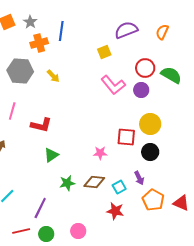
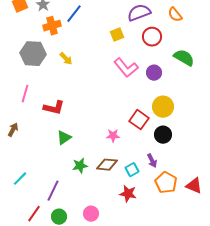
blue line: (61, 31) -> (74, 14), turned 30
orange semicircle: (162, 32) -> (175, 15), turned -63
red circle: (145, 68) -> (152, 37), moved
red square: (126, 137) -> (139, 120), turned 30
red line: (21, 231) -> (34, 214), turned -42

